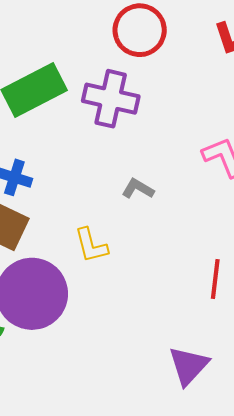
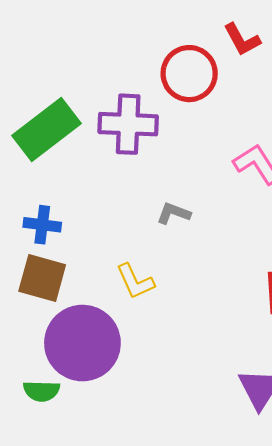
red circle: (140, 30) -> (189, 74), moved

